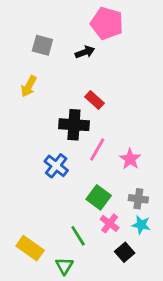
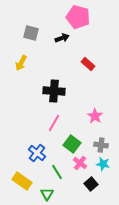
red rectangle: (95, 100) -> (88, 64), moved
pink line: (97, 149) -> (54, 123), moved
blue cross: (56, 166) -> (37, 153), moved

